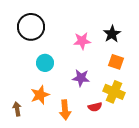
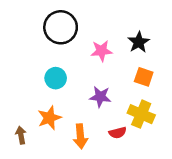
black circle: (31, 27) -> (61, 27), moved

